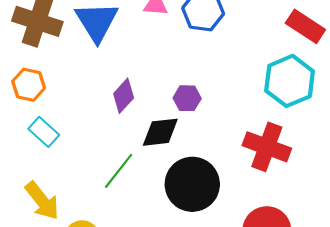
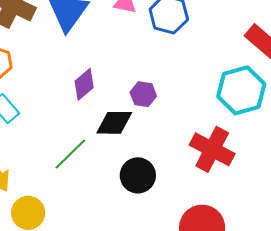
black circle: (192, 184) -> (138, 175), size x0.7

